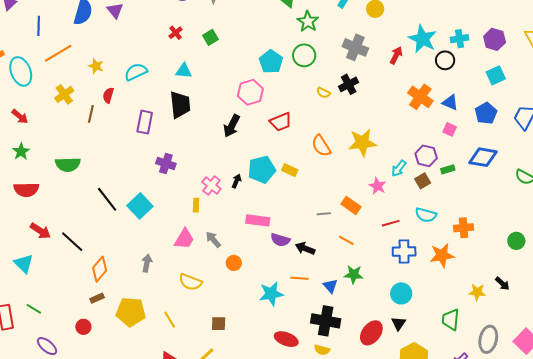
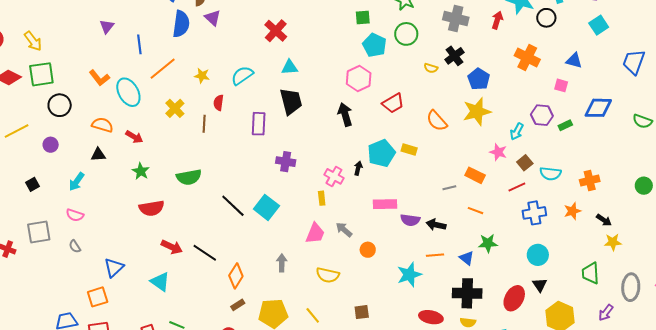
red cross: (176, 33) -> (276, 31), size x1.6
green square: (211, 37) -> (363, 17), moved, turned 35
blue triangle: (450, 102) -> (574, 61), moved
blue pentagon: (486, 113) -> (479, 79), moved
black arrow: (232, 126) -> (345, 115), turned 145
brown square: (423, 181) -> (525, 163), moved
orange star: (442, 255) -> (572, 211), size x0.7
black arrow: (502, 284) -> (604, 220), moved

